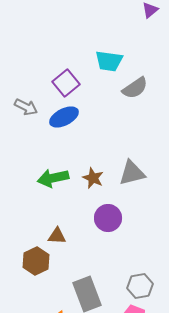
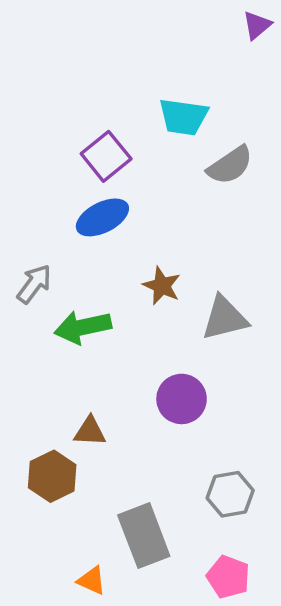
gray arrow: (26, 107) -> (34, 284), moved, turned -80
brown star: (93, 178) -> (162, 286), moved
gray hexagon: (140, 286) -> (230, 494), moved

